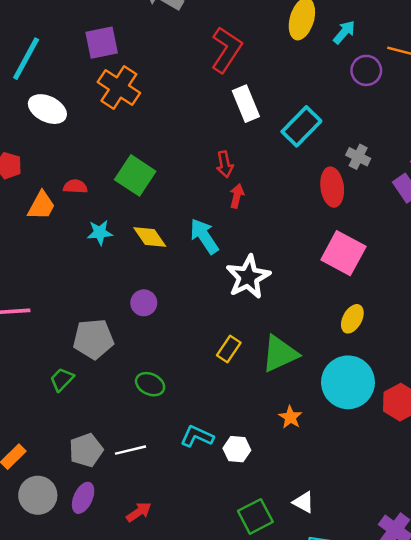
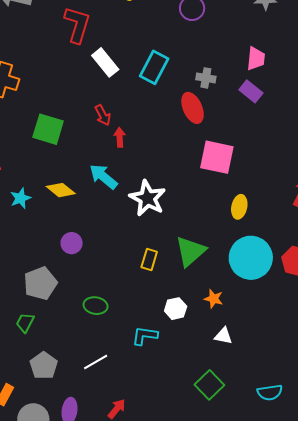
green square: (135, 175) -> (48, 129), moved
white hexagon: (237, 449) -> (176, 309), moved
gray pentagon: (86, 450) -> (44, 366), moved
white triangle: (303, 502) -> (223, 336), moved

